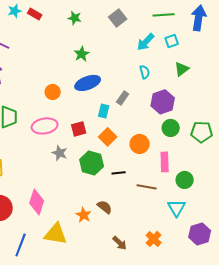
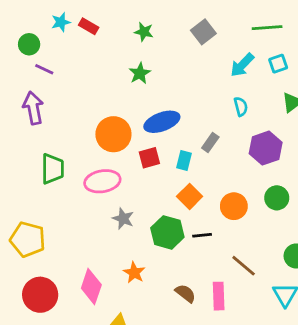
green star: (82, 54) -> (140, 73), moved
orange circle: (53, 92) -> (113, 134), size x1.6
green circle: (171, 128) -> (277, 198), moved
red square: (79, 129) -> (149, 158), moved
pink rectangle: (165, 162) -> (219, 296), moved
black line: (119, 173) -> (202, 235), moved
brown line: (147, 187) -> (244, 266), turned 30
orange star: (84, 215) -> (134, 273), moved

